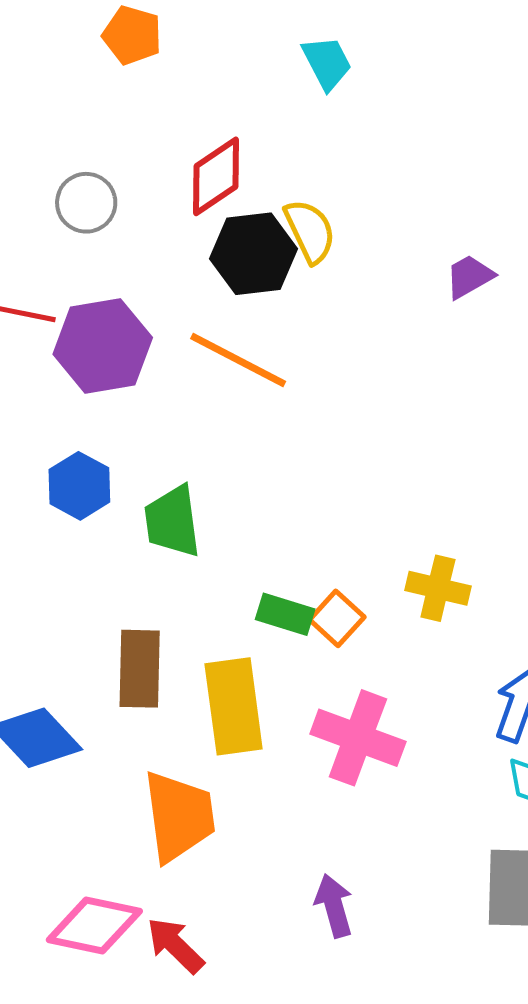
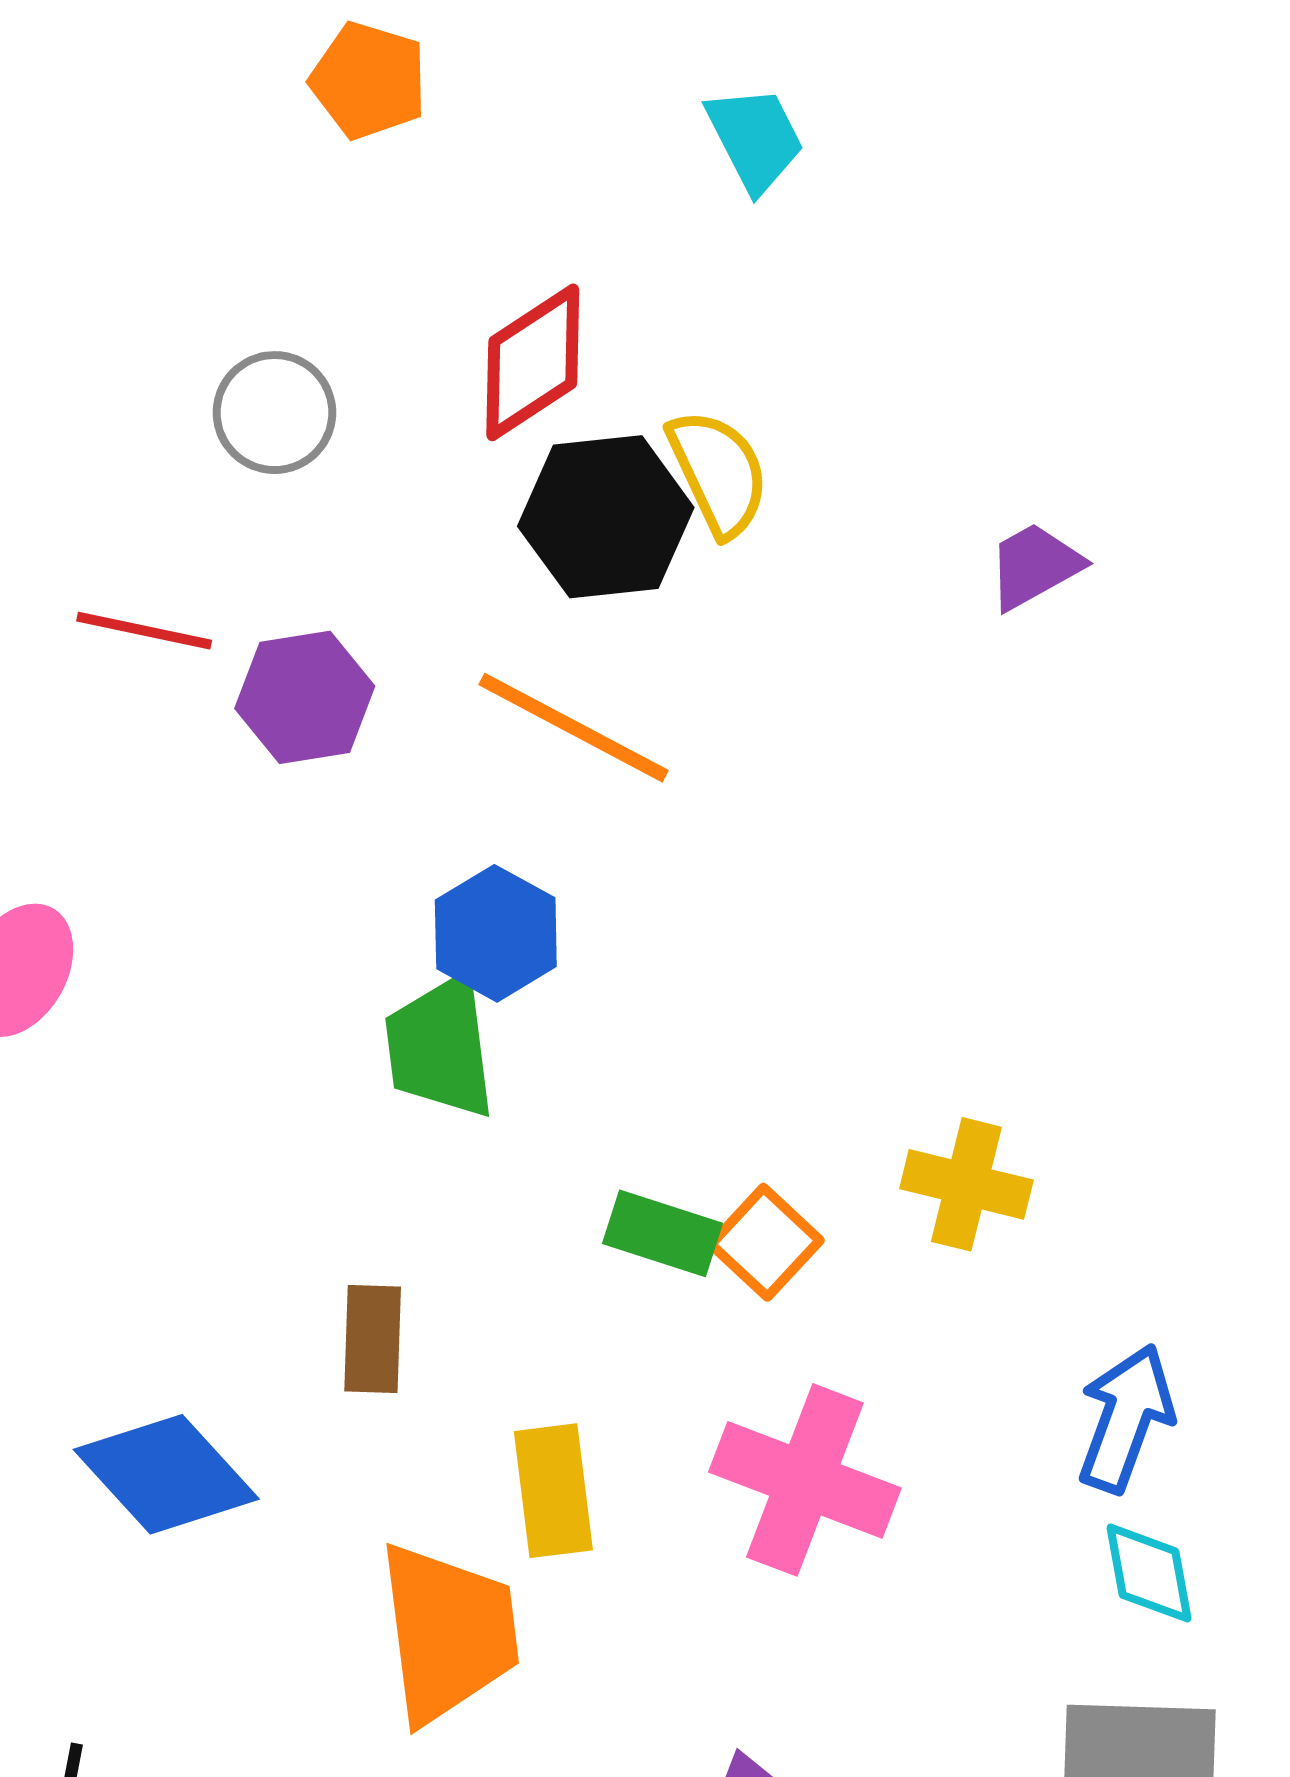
purple hexagon: (103, 346) -> (305, 697), size x0.7
blue hexagon: (79, 486) -> (496, 933), moved
brown rectangle: (140, 669) -> (373, 1339), size x0.7
yellow rectangle: (234, 706) -> (553, 1491), moved, size x0.7

